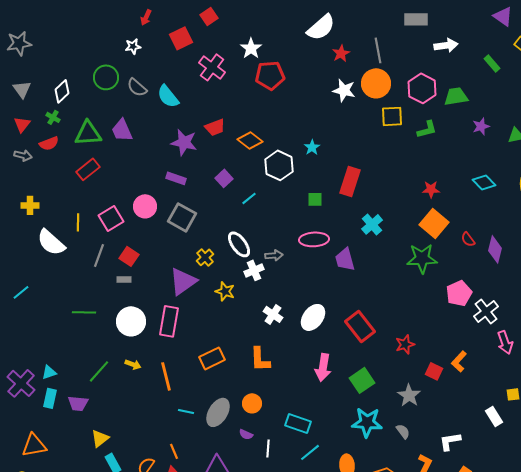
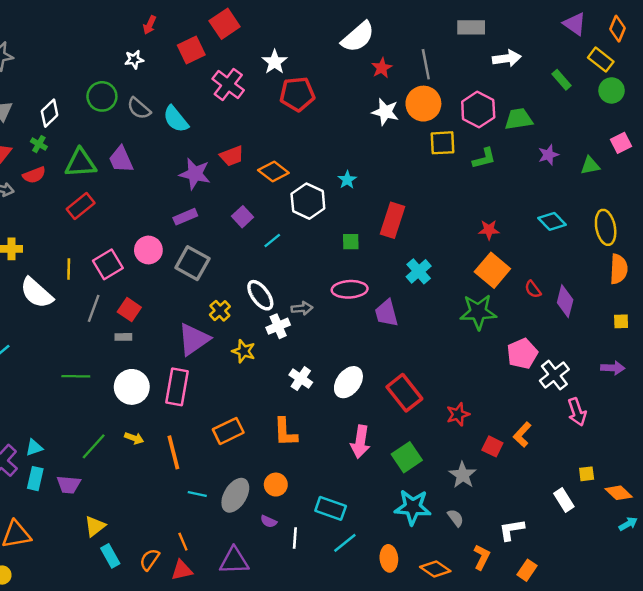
red square: (209, 16) -> (225, 24), size x1.4
purple rectangle: (176, 178) -> (185, 217), turned -42

